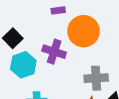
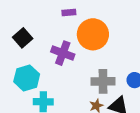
cyan hexagon: (23, 65) -> (27, 78), moved

